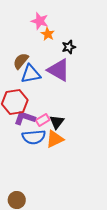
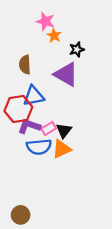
brown semicircle: (21, 61) -> (25, 65), turned -42
blue triangle: (31, 74) -> (34, 96), moved

